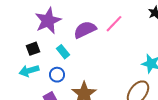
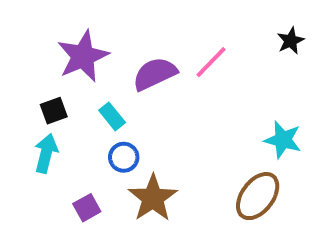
cyan arrow: (29, 71) -> (46, 153), turned 120
blue circle: (57, 75) -> (124, 157), moved

